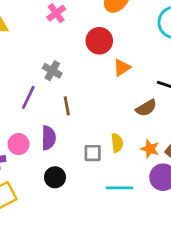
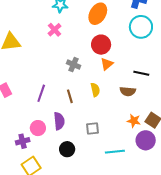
red circle: (99, 41) -> (101, 45), moved
gray cross: (52, 71) -> (74, 65), moved
brown semicircle: (146, 108) -> (128, 91), turned 42
yellow semicircle: (117, 143) -> (95, 90), moved

